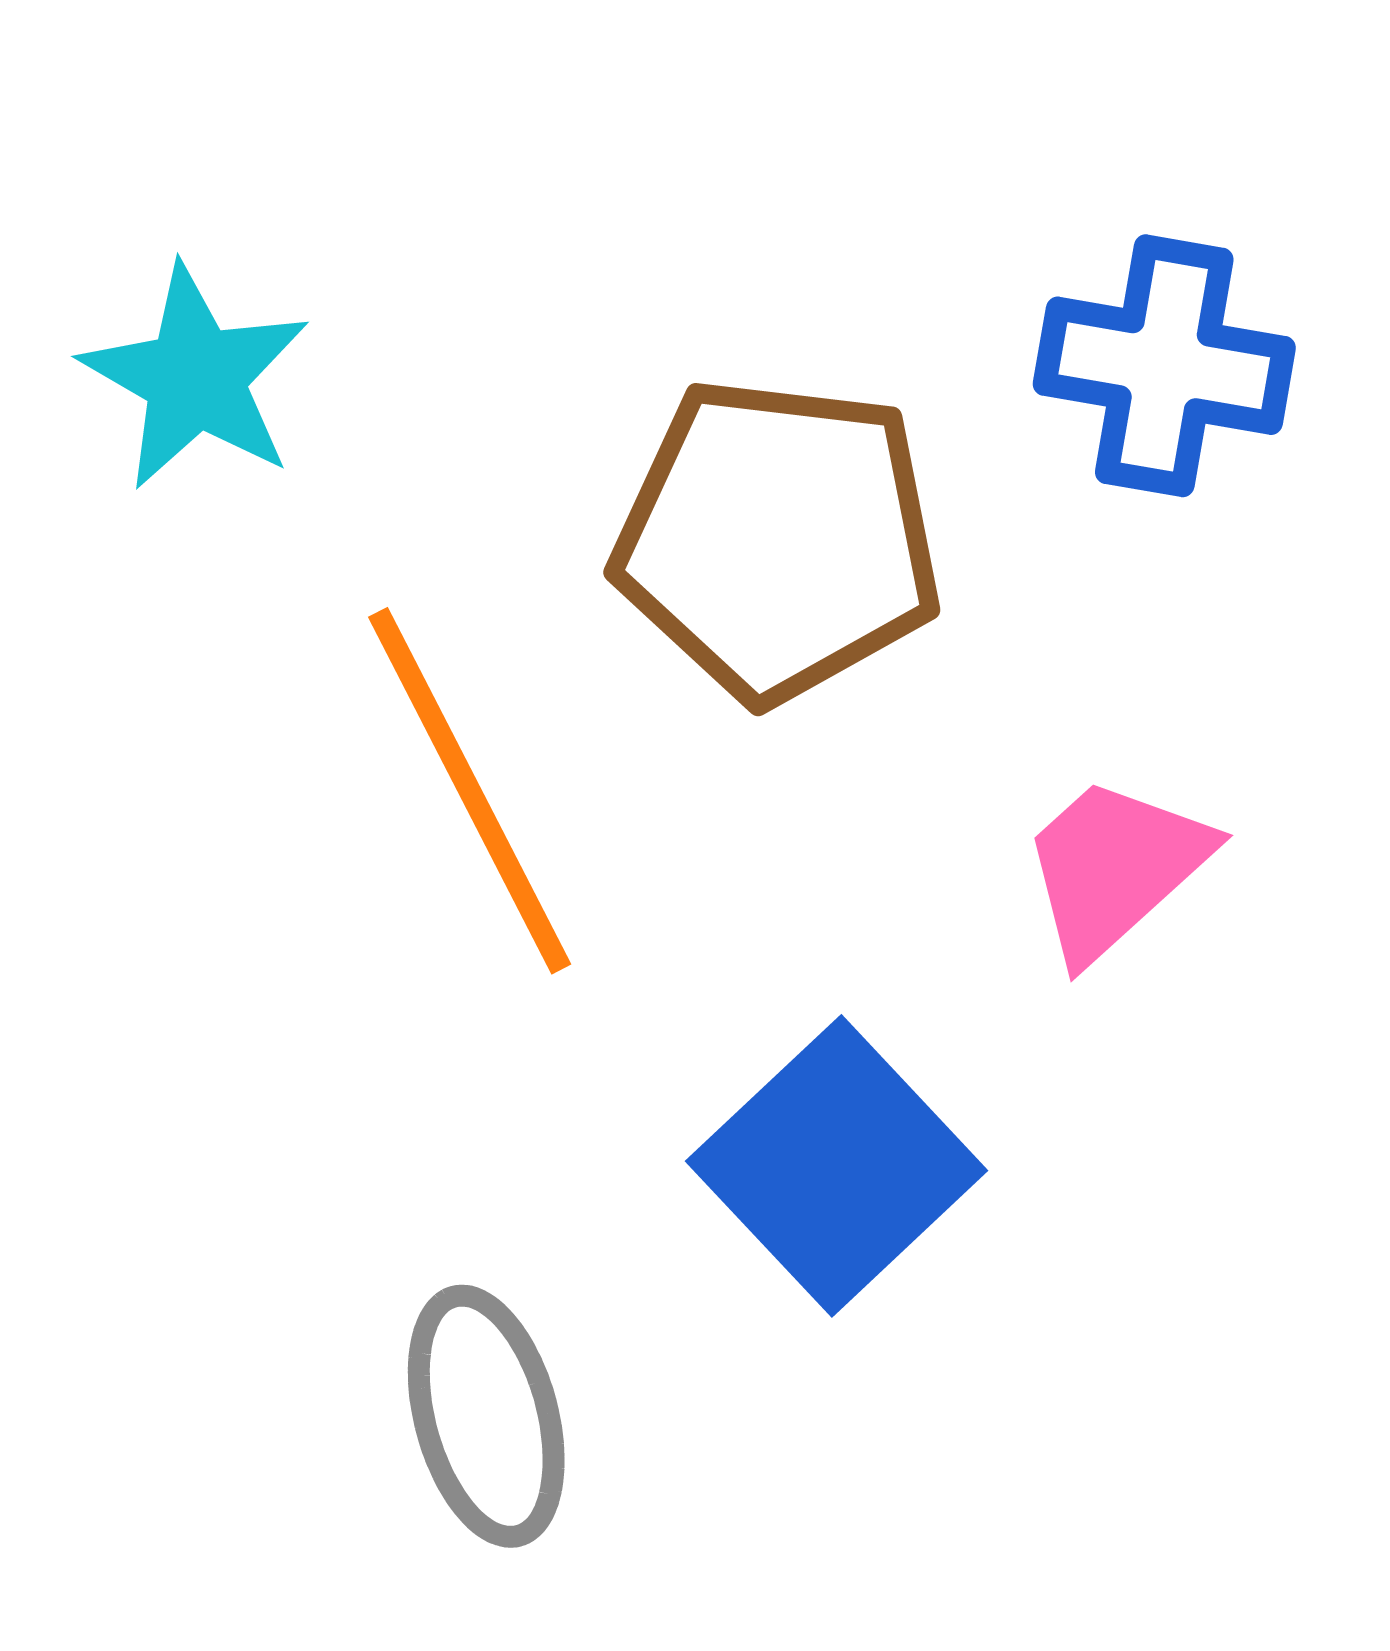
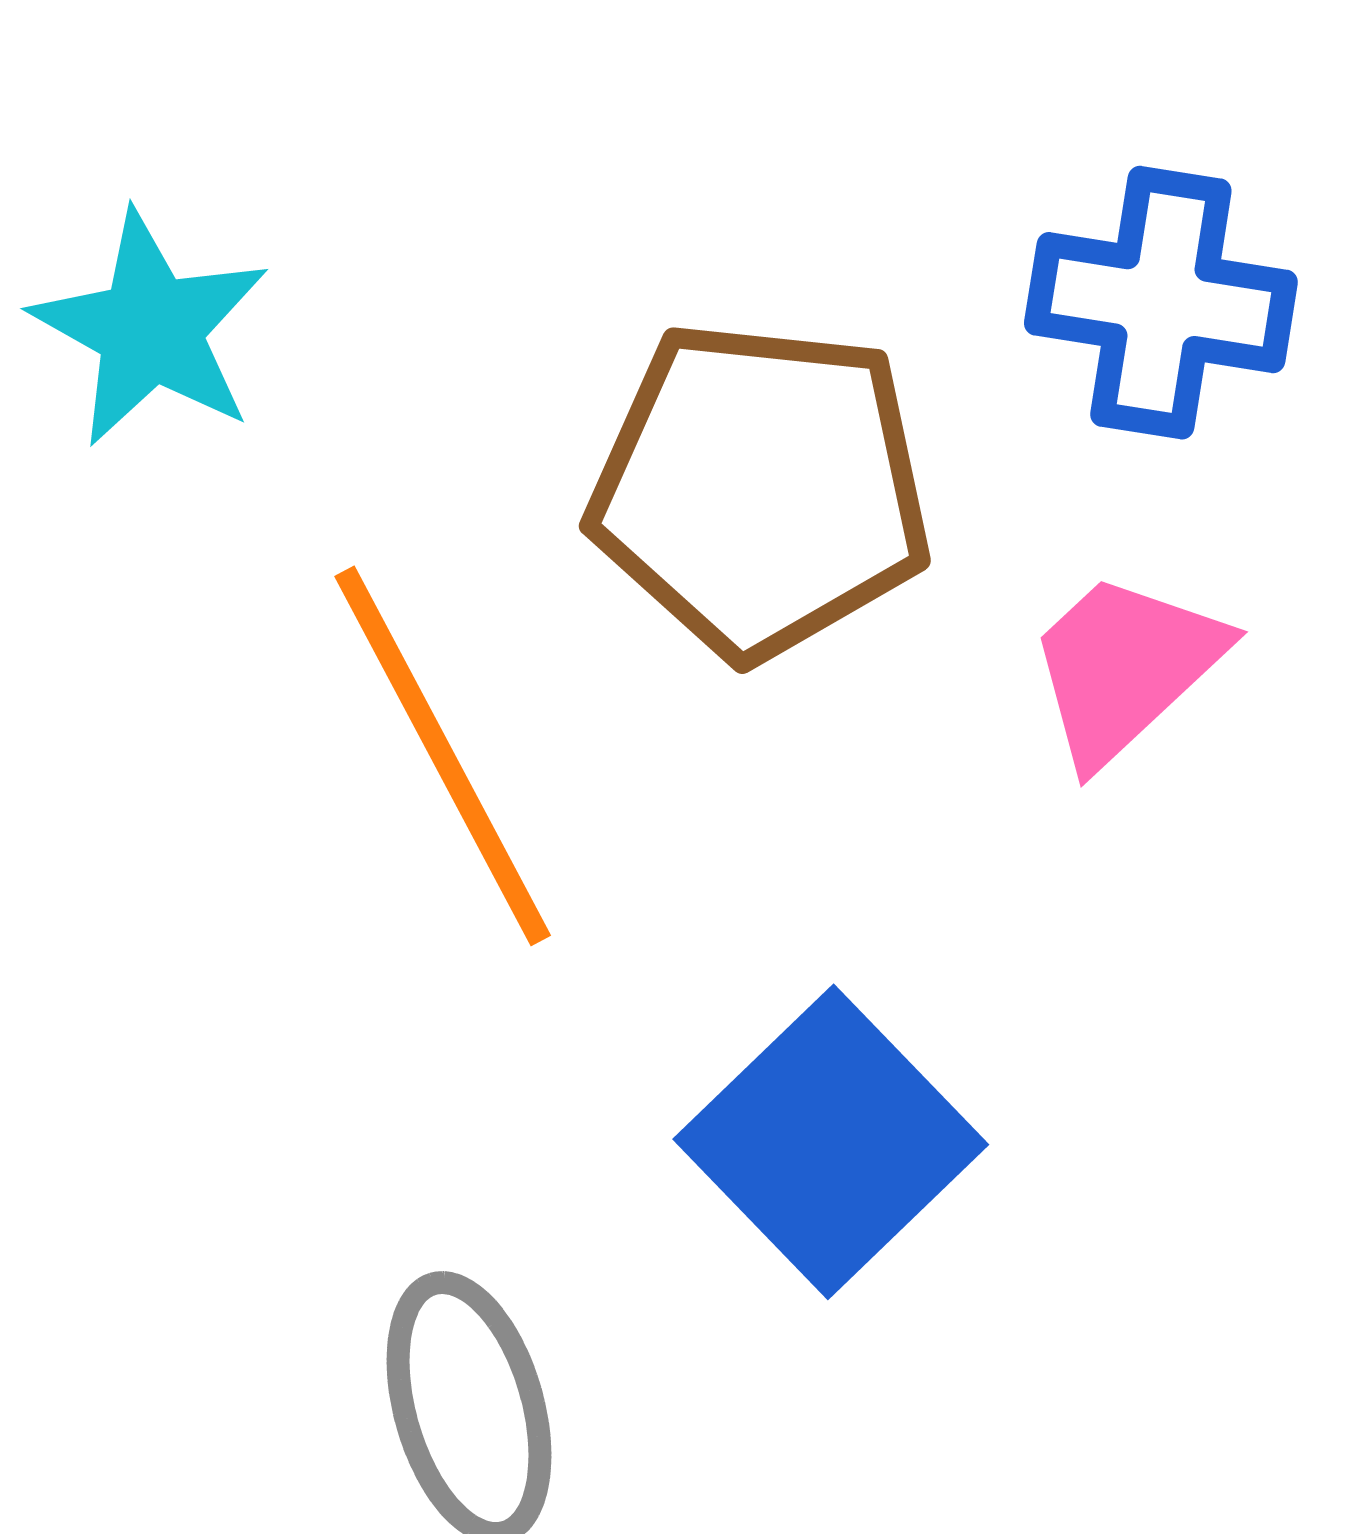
pink trapezoid: (1115, 868) -> (1125, 667), moved

